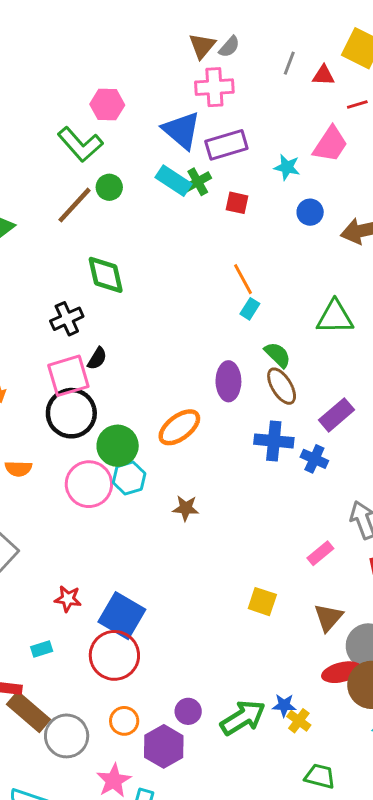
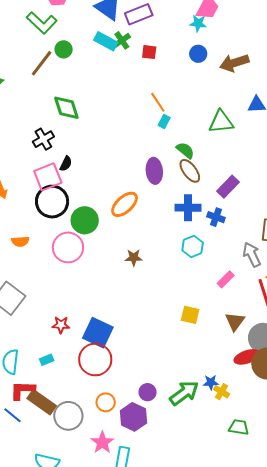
cyan star: (287, 167) -> (198, 23), moved
cyan hexagon: (129, 478) -> (193, 246), moved

